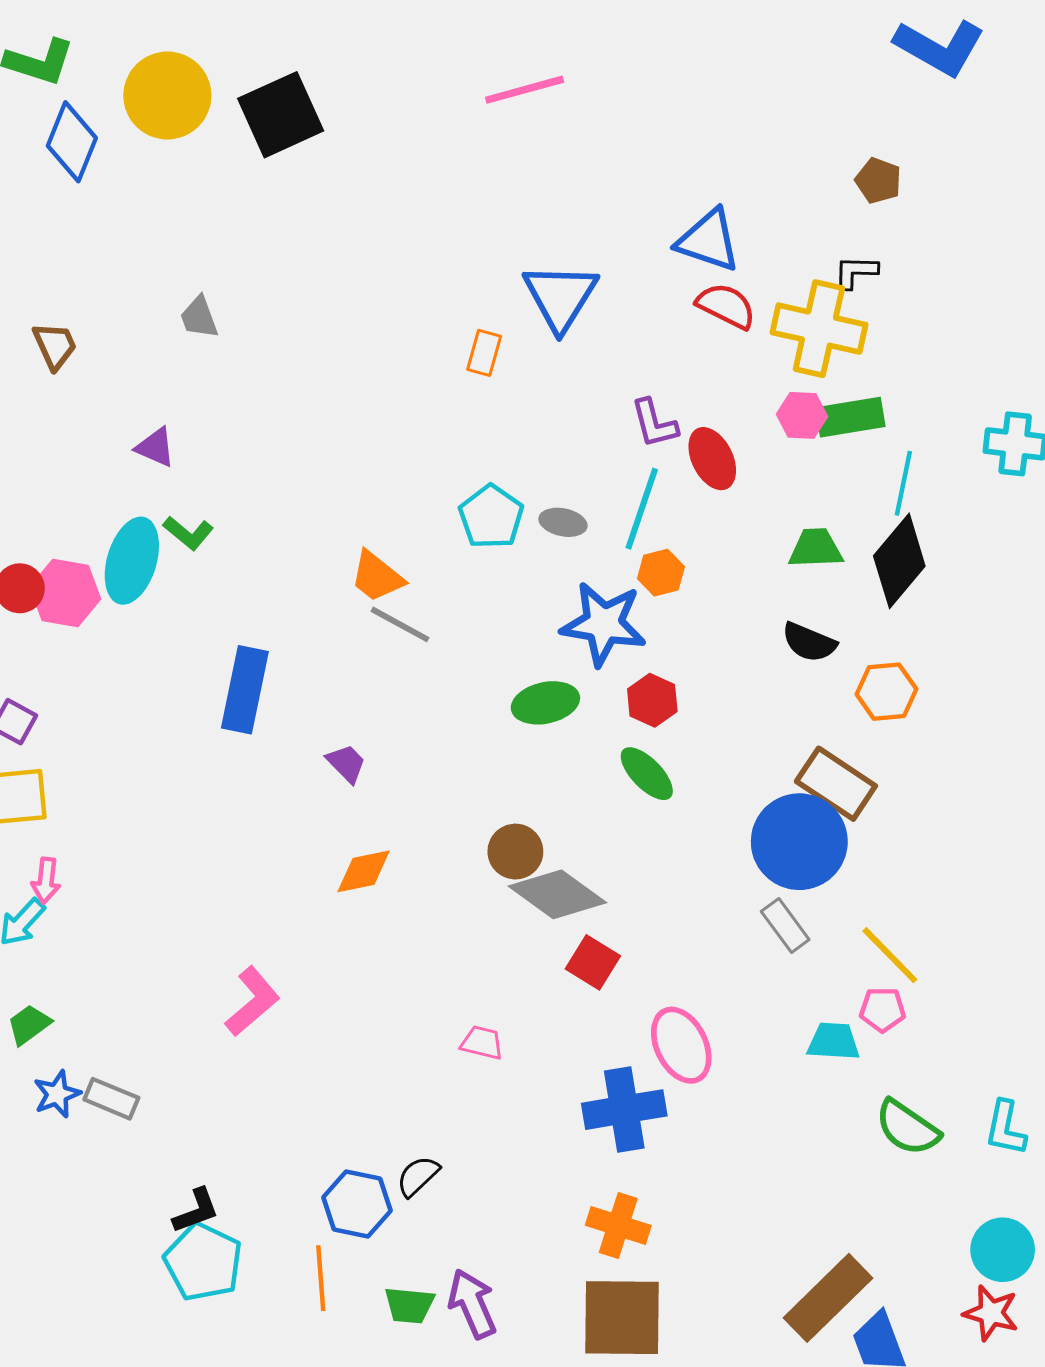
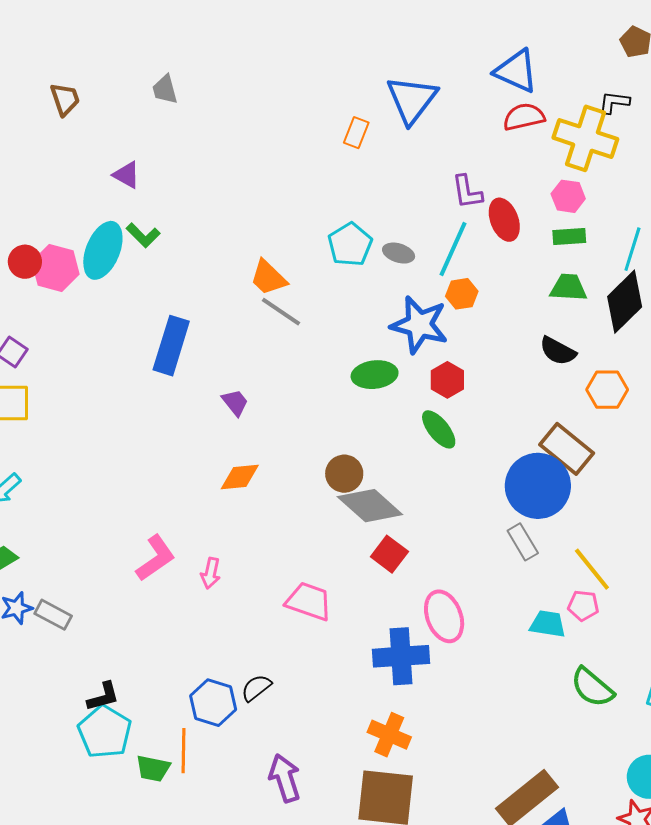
red semicircle: (726, 306) -> (524, 117), turned -45
green rectangle: (850, 417) -> (569, 236), moved, size x0.7
pink arrow: (46, 881) -> (211, 573), moved
pink trapezoid: (482, 1043) -> (309, 601), size x1.6
green trapezoid: (409, 1305) -> (153, 768), moved

